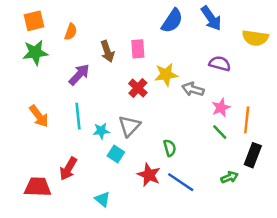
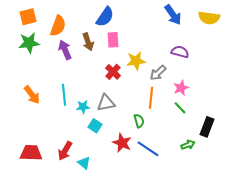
blue semicircle: (172, 21) -> (105, 17), moved
orange semicircle: (71, 32) -> (58, 26), size x1.5
yellow semicircle: (255, 38) -> (209, 18), moved
purple arrow: (79, 75) -> (65, 50), moved, turned -66
gray arrow: (193, 89) -> (158, 73), turned -60
orange line: (247, 120) -> (151, 98), moved
gray triangle: (129, 126) -> (106, 103), turned 36
red arrow: (68, 169) -> (65, 151), moved

